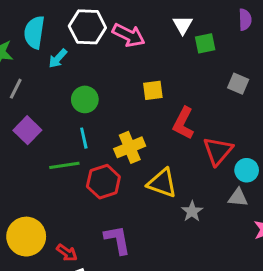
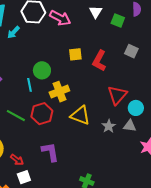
green square: (205, 43) -> (118, 20), moved, turned 32
green circle: (85, 99) -> (42, 70), moved
red L-shape: (183, 123) -> (99, 61), moved
green line: (64, 165) -> (16, 116), moved, turned 36
gray star: (192, 211) -> (109, 126), moved

